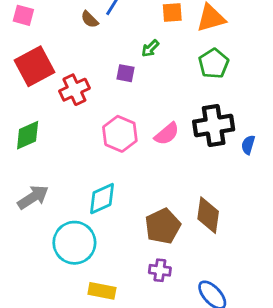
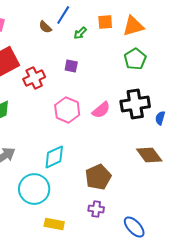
green arrow: (150, 48) -> (80, 33), moved
brown diamond: (208, 215) -> (149, 155), moved, turned -44

